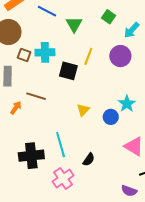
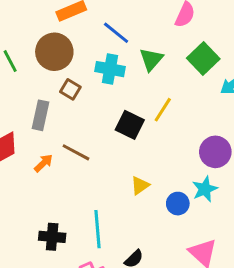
green square: (109, 17) -> (203, 58), size x1.5
cyan cross: (45, 52) -> (110, 69), moved
purple circle: (120, 56) -> (215, 152), moved
black cross: (31, 156) -> (52, 237), size x0.7

